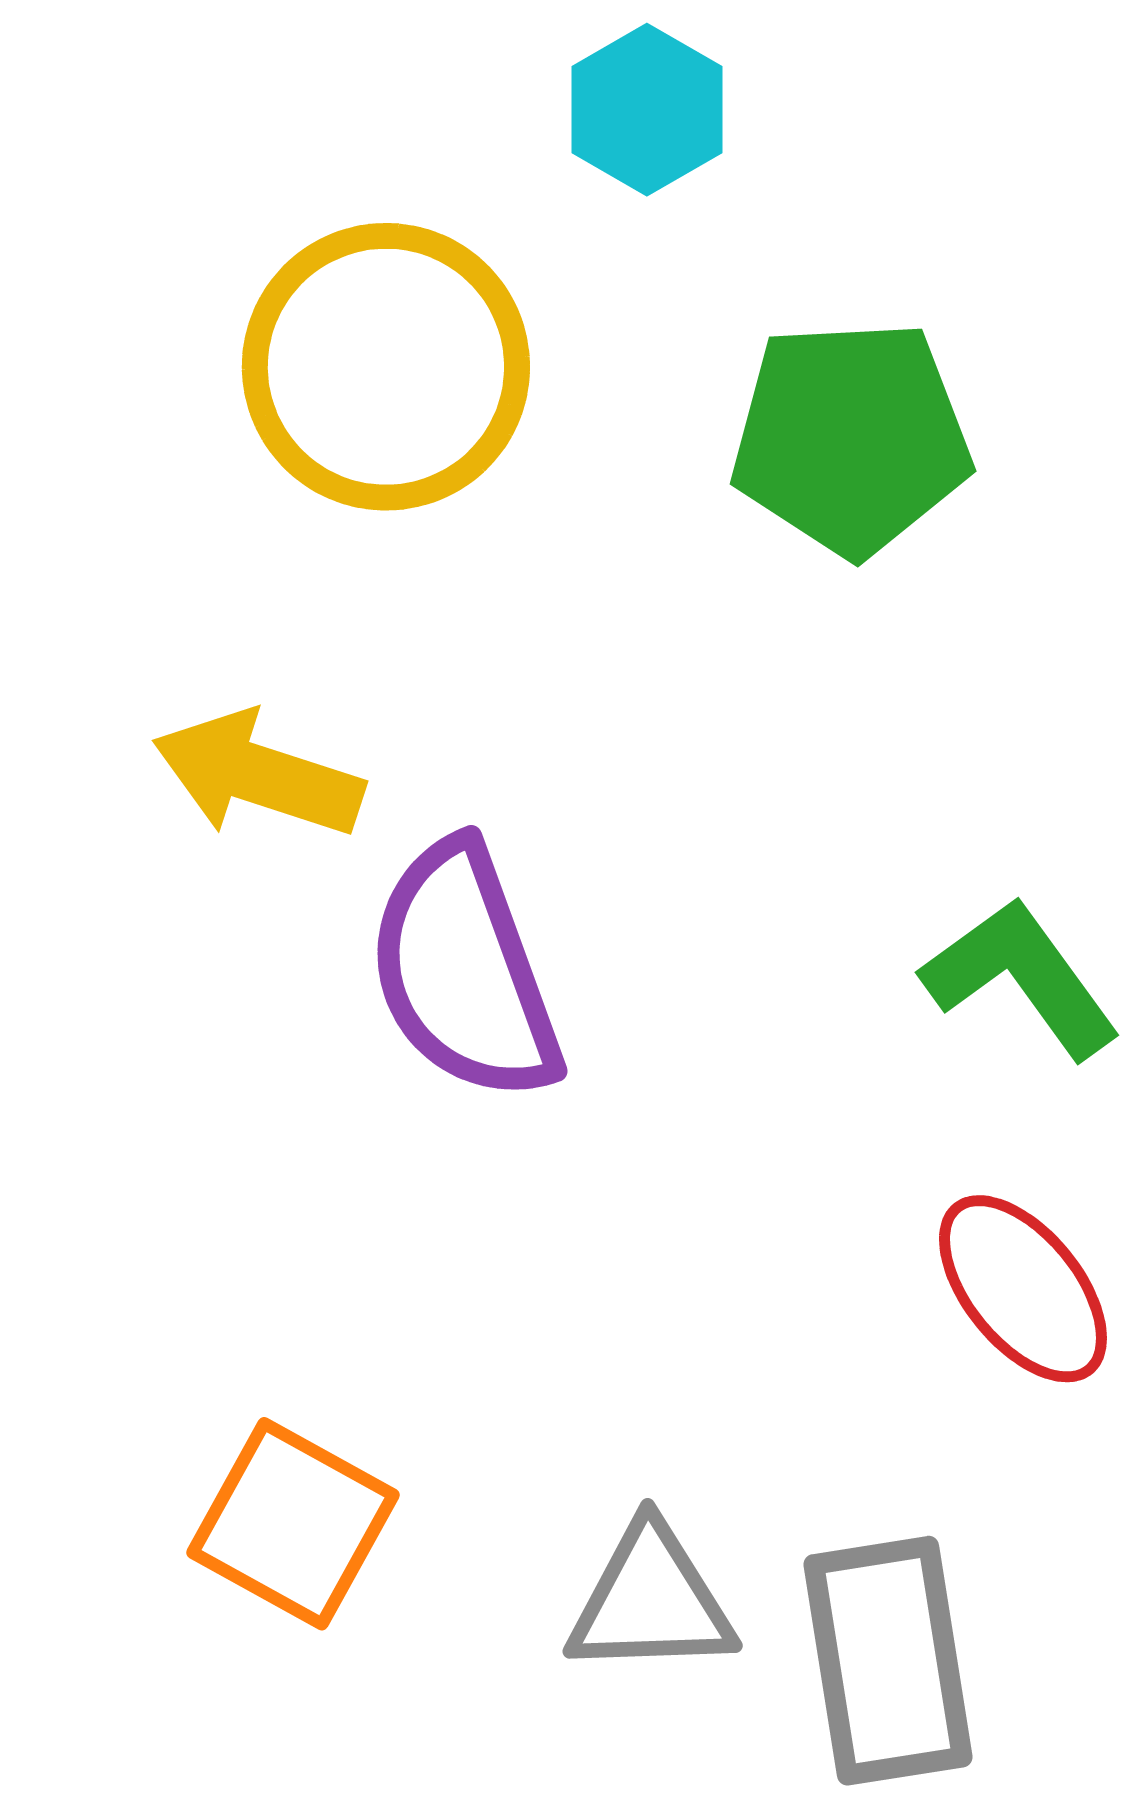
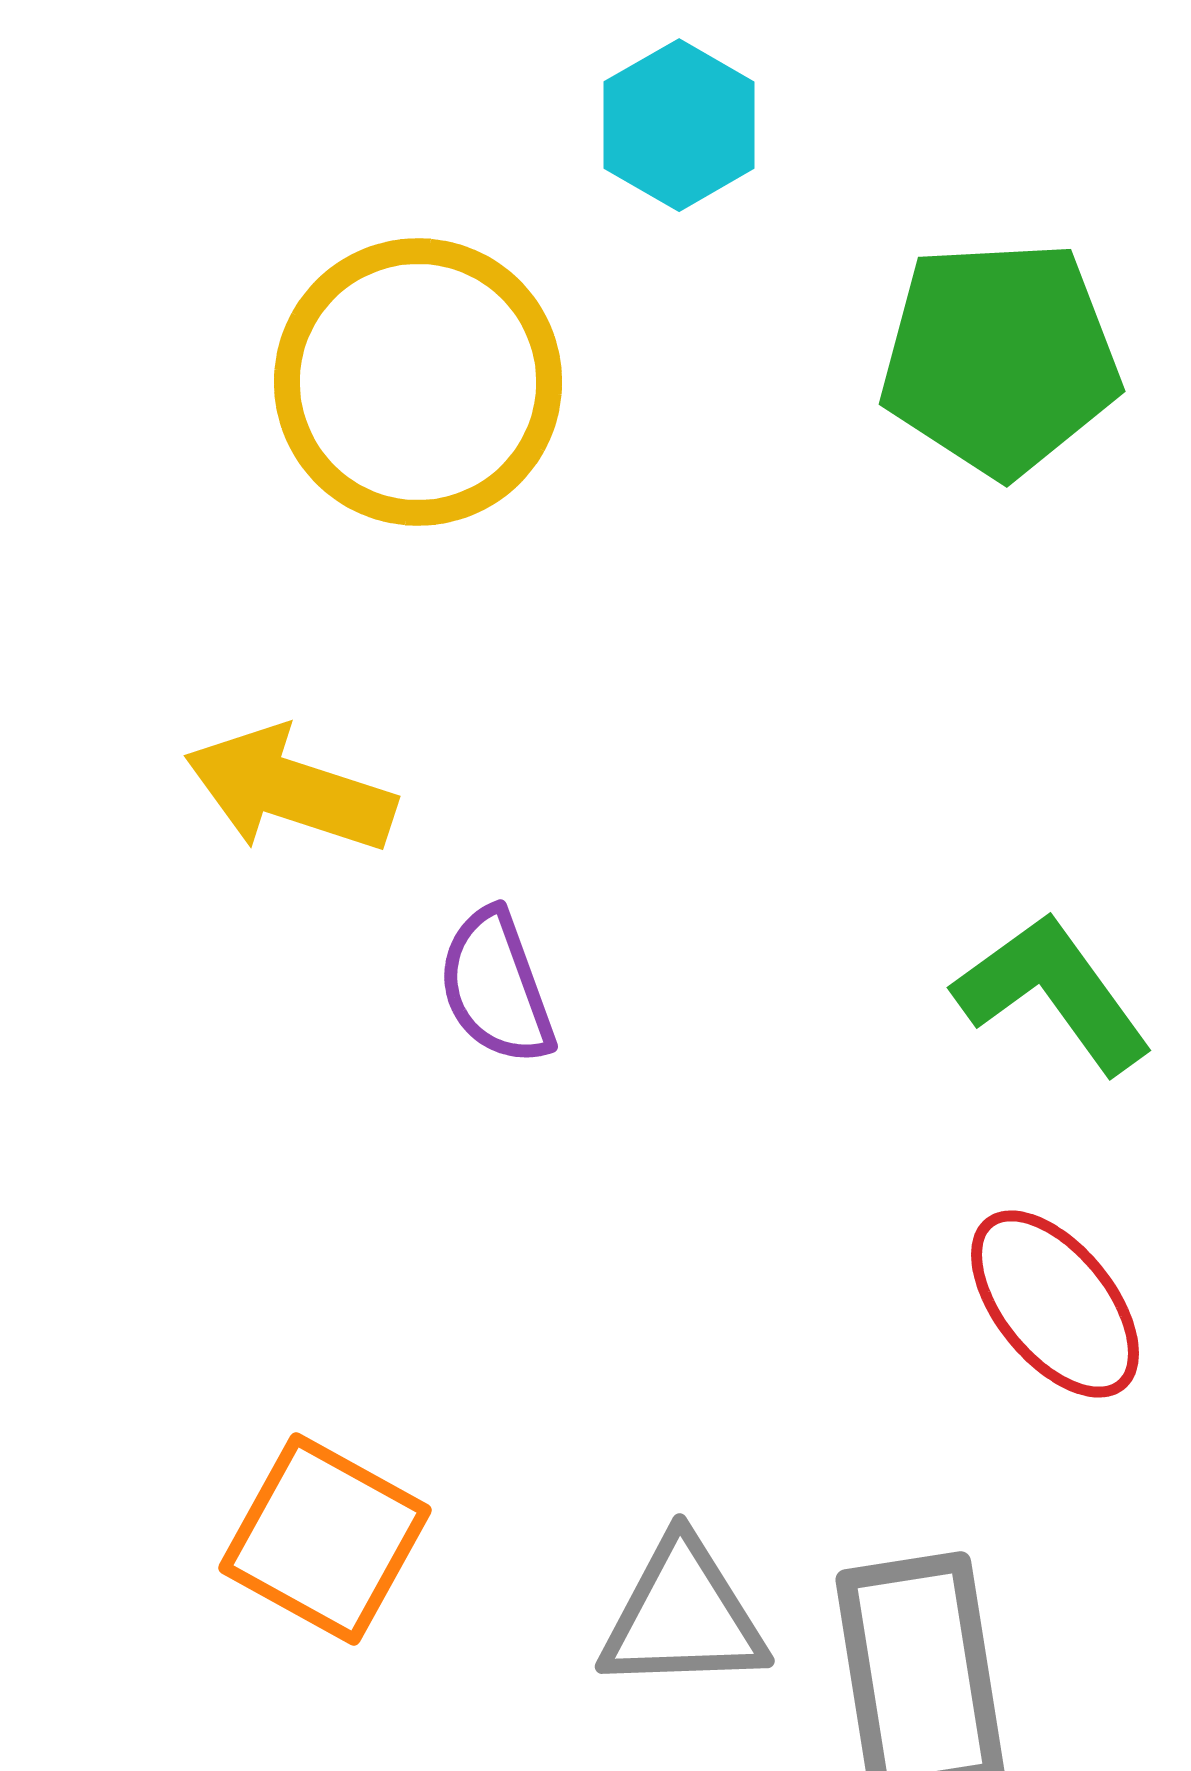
green pentagon: (851, 438) -> (1000, 358), moved
purple semicircle: (464, 972) -> (496, 987), size x0.6

